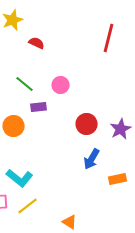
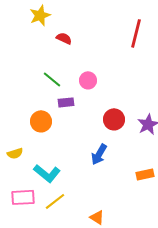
blue arrow: (92, 159) -> (99, 154), moved

